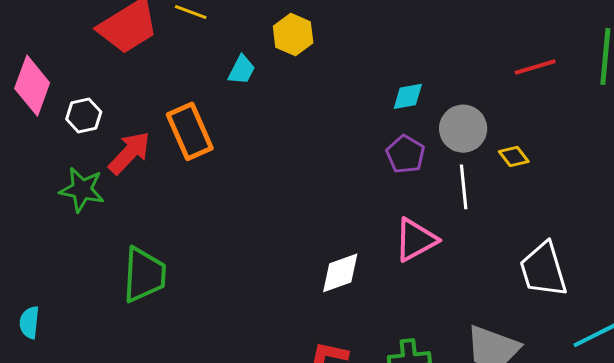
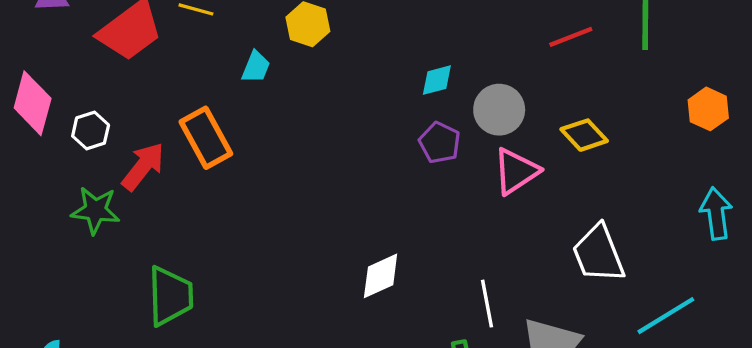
yellow diamond: (514, 156) -> (584, 135), moved, size x1.4
white line: (464, 187) -> (487, 304), moved
pink triangle: (416, 240) -> (516, 171), moved

